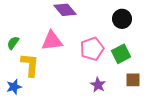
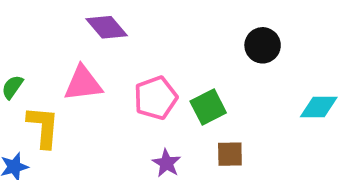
black circle: (122, 19) -> (263, 45), moved

